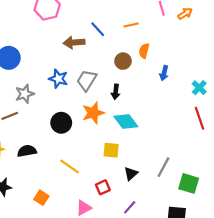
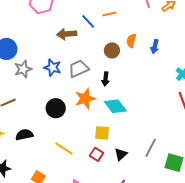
orange line: (131, 25) -> (109, 14), moved
blue arrow: (164, 73) -> (155, 47), moved
gray trapezoid: (87, 80) -> (79, 69), turned 35
gray star: (25, 94) -> (23, 69), moved
red square: (103, 187) -> (97, 154), moved, turned -32

